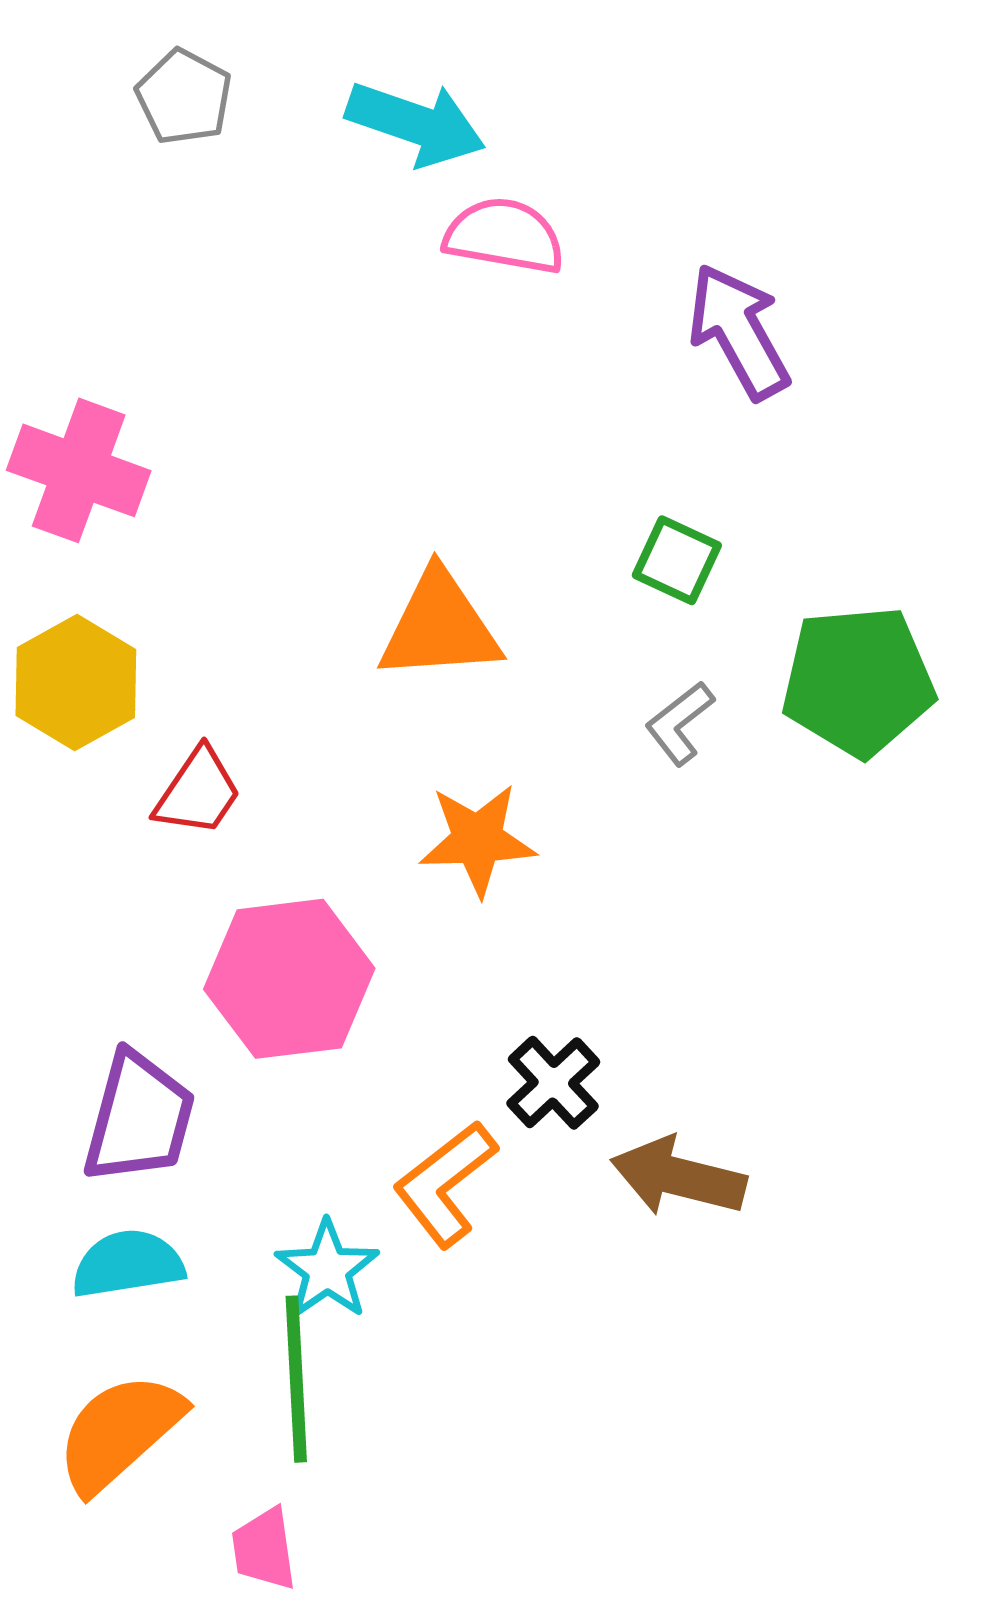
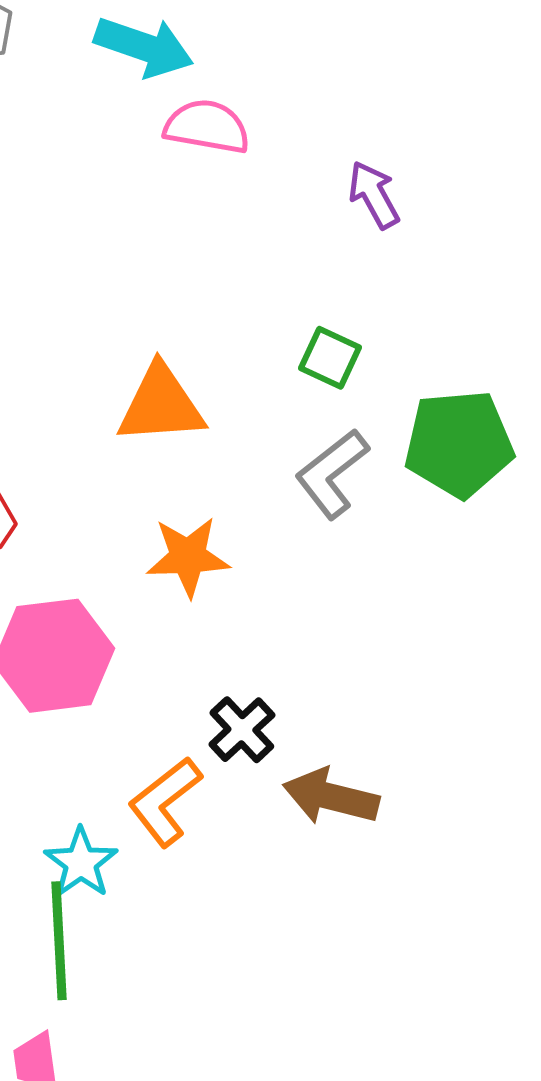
purple arrow: (739, 331) -> (374, 195), size x0.7
gray L-shape: (680, 723) -> (332, 474), size x1.5

